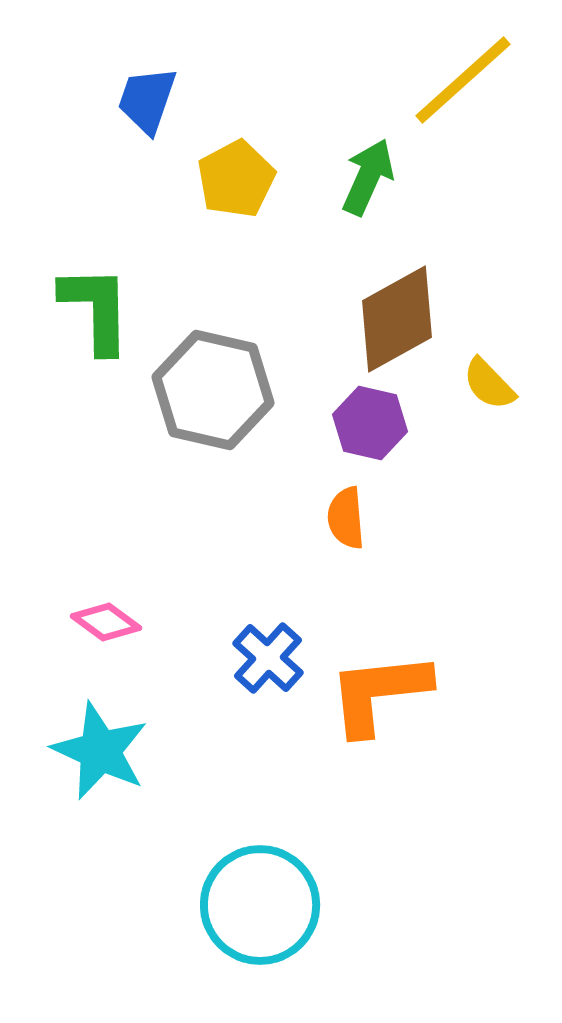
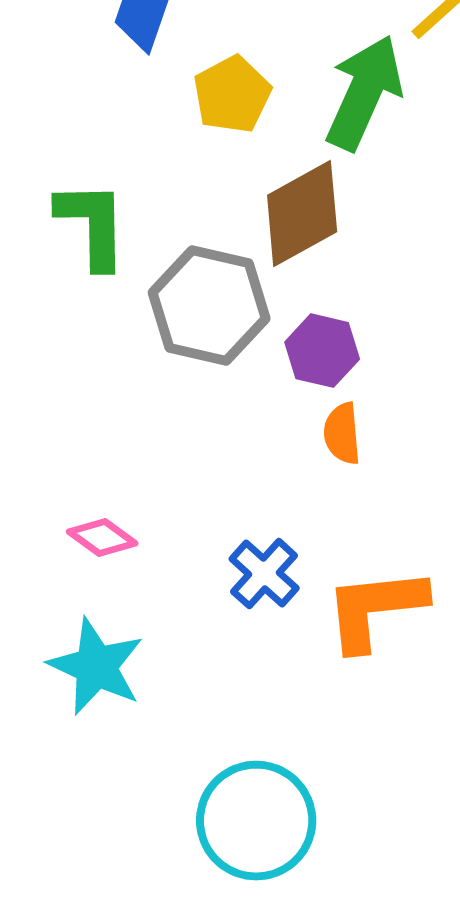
green arrow: (368, 177) -> (364, 93), size x1.5
brown diamond: (397, 319) -> (302, 214), moved
purple hexagon: (370, 423) -> (322, 351), moved

